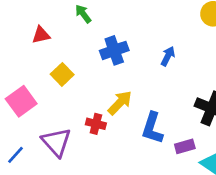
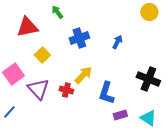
red triangle: (41, 35) -> (27, 27), size x1.6
purple triangle: (56, 142) -> (38, 89), moved
purple rectangle: (185, 146) -> (120, 115), moved

